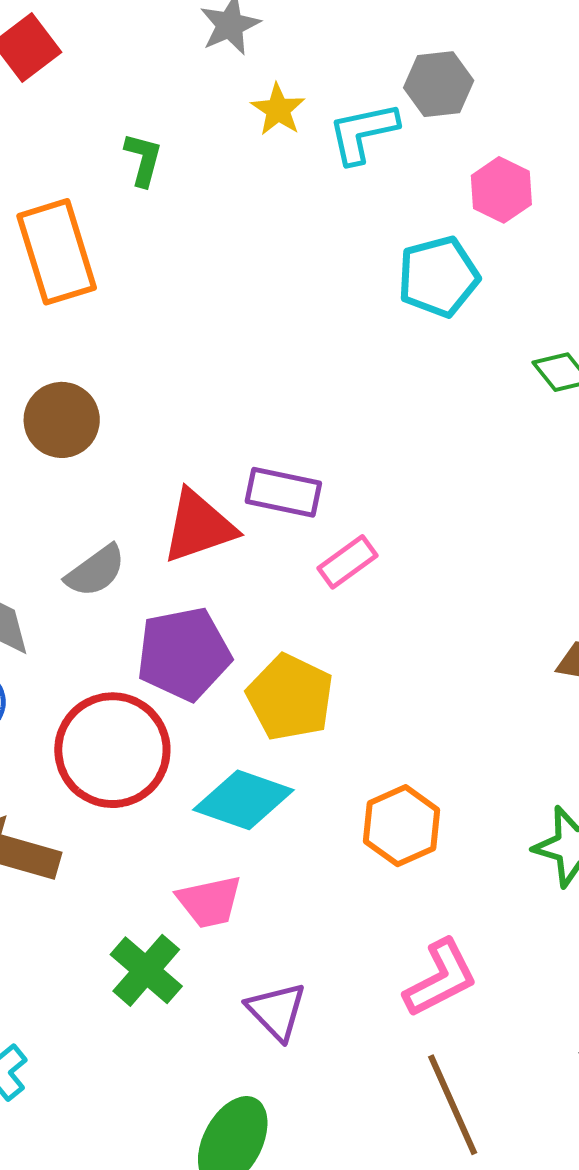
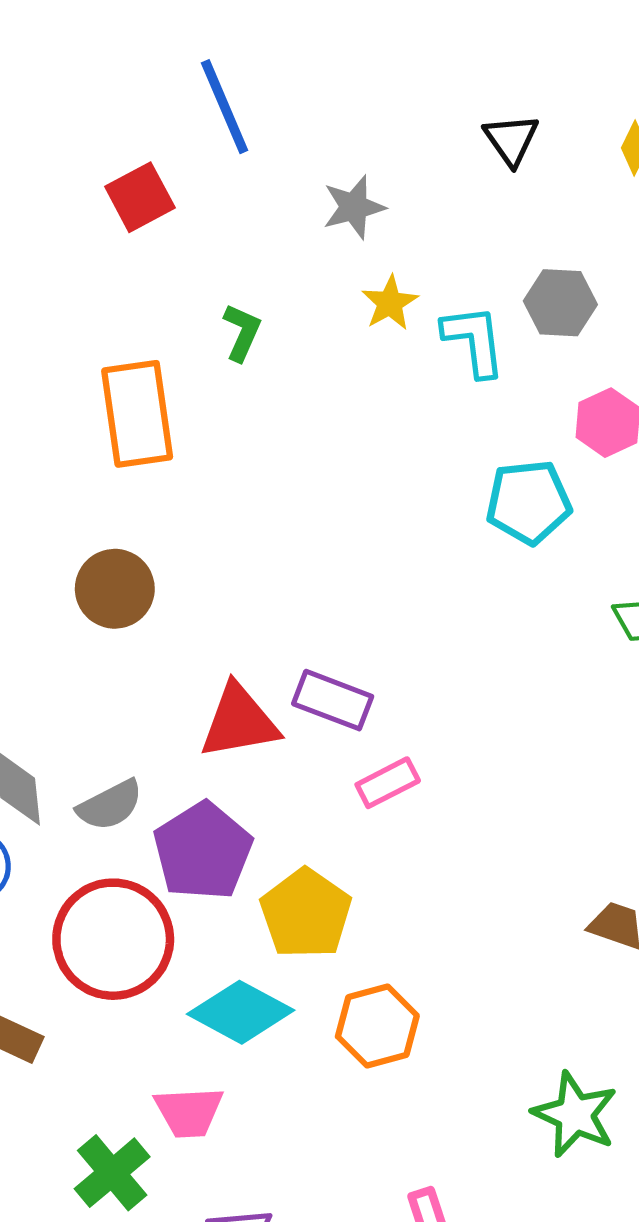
cyan L-shape: (363, 133) -> (474, 341), turned 86
gray semicircle: (96, 571) -> (110, 805), moved
purple pentagon: (184, 654) -> (203, 851), turned -30
orange hexagon: (402, 826) -> (377, 1026), moved

